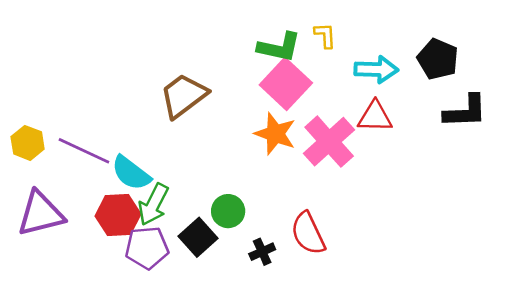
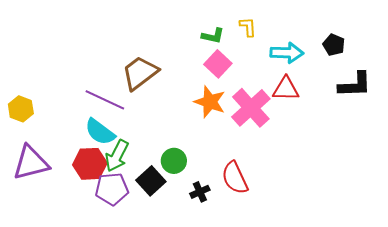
green L-shape: (279, 47) -> (213, 36), size x0.7
black pentagon: (438, 59) -> (334, 45), size x0.7
pink square: (286, 84) -> (218, 64), size x0.7
purple line: (84, 151) -> (105, 100), moved

